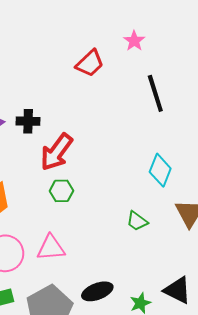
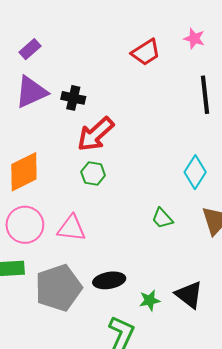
pink star: (134, 41) -> (194, 39), turned -30

